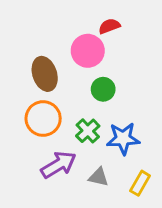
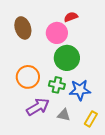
brown ellipse: (45, 74) -> (23, 28), moved
green circle: (103, 89) -> (67, 58), size x1.6
green cross: (88, 131) -> (57, 85), turned -35

